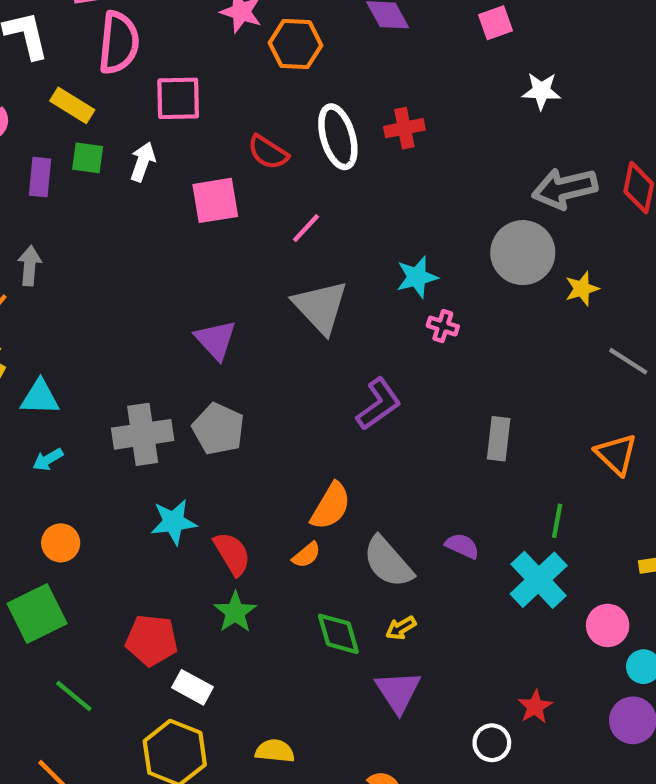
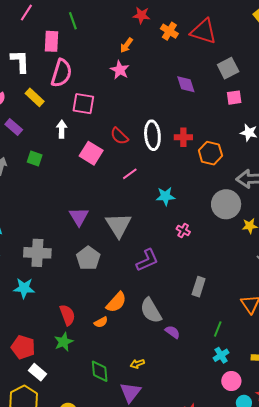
orange hexagon: (295, 44) -> (210, 153), moved
green square: (88, 158) -> (35, 158), moved
white arrow: (143, 162) -> (62, 129), turned -30
purple rectangle: (40, 177) -> (14, 127), turned -66
pink square: (215, 200) -> (91, 153), turned 30
cyan star: (417, 277) -> (165, 196), moved
gray triangle: (320, 307) -> (118, 225), moved
gray pentagon: (218, 429) -> (88, 258), moved
cyan star: (174, 522) -> (24, 288), moved
gray semicircle: (388, 562) -> (151, 311), moved
cyan cross: (539, 580) -> (221, 355), moved, size x0.6
green diamond: (338, 634) -> (100, 371), moved

